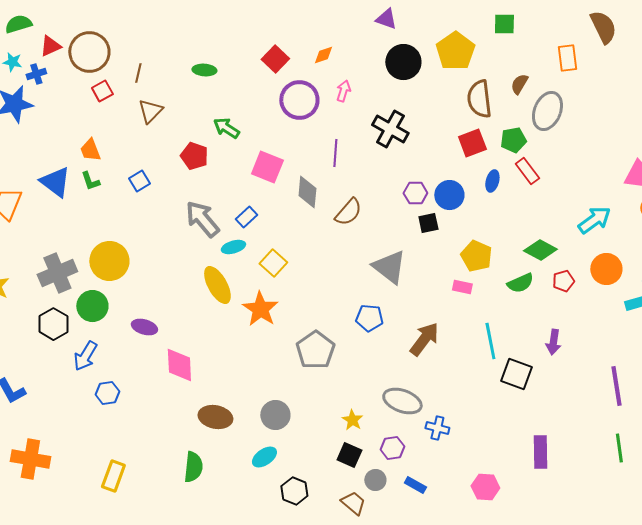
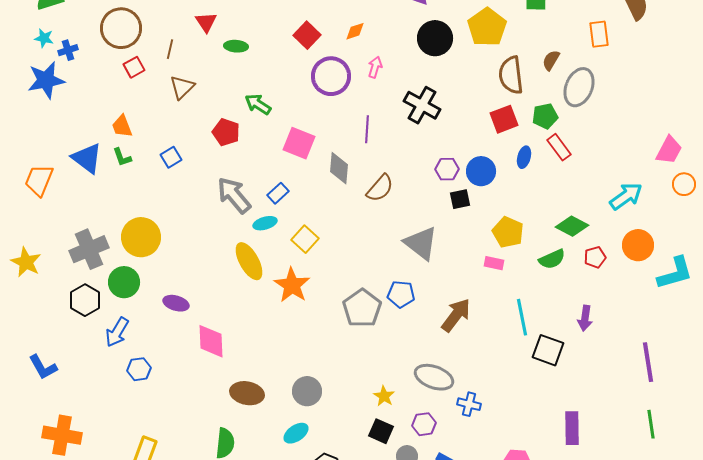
red triangle: (50, 46) -> (206, 22), moved, turned -40
gray pentagon: (315, 350) -> (362, 308), moved

